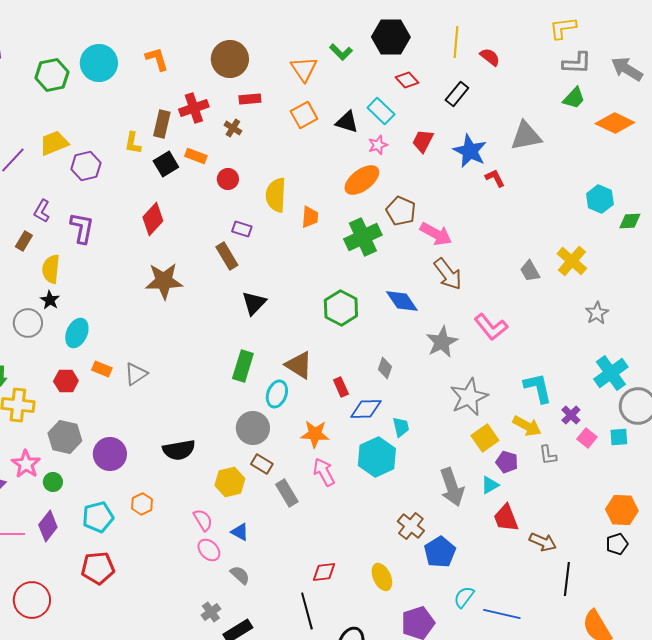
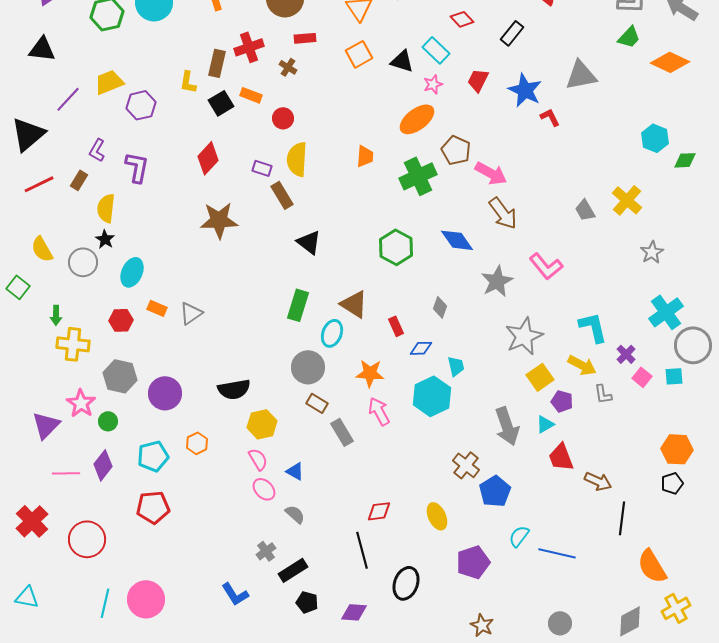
yellow semicircle: (276, 195) -> (297, 159), moved
purple rectangle: (242, 229) -> (262, 168), moved
black triangle: (254, 303) -> (309, 242), turned -36
blue diamond: (366, 409) -> (421, 348), size x0.7
yellow hexagon: (230, 482) -> (262, 424), moved

